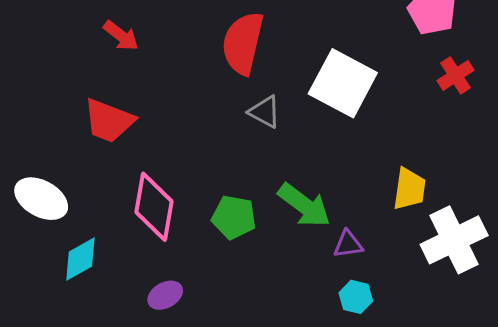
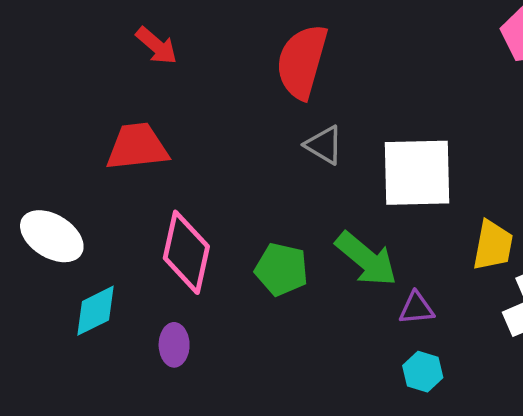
white square: (343, 83) -> (417, 173), moved, turned -32
red trapezoid: (109, 121) -> (137, 147), turned 150
purple ellipse: (165, 295) -> (174, 345), moved, turned -64

